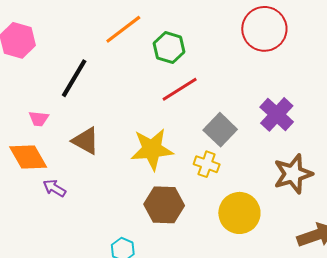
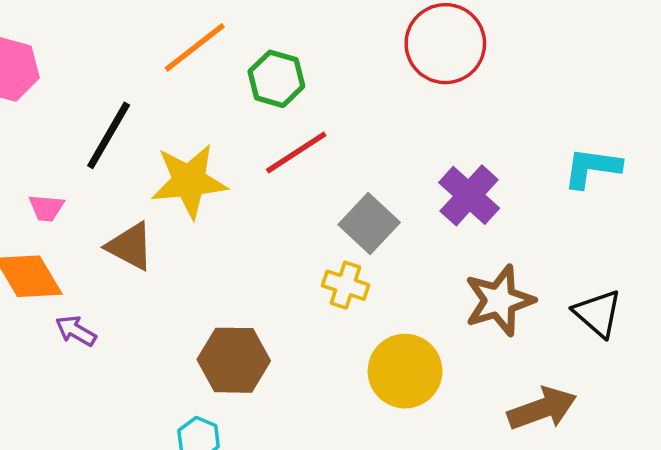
yellow star: (152, 149) -> (189, 181), moved
brown hexagon: (164, 205) -> (234, 360), moved

